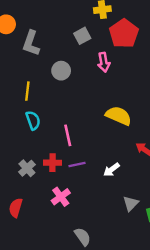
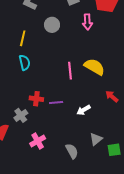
pink line: (68, 135) -> (70, 71), moved
gray cross: (27, 168) -> (21, 115), moved
pink cross: (61, 197) -> (38, 141), moved
gray semicircle: (83, 237) -> (72, 151), moved

